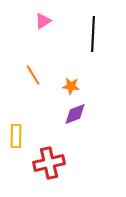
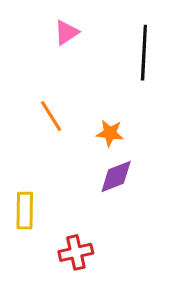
red cross: (49, 163) -> (76, 252), size x0.7

